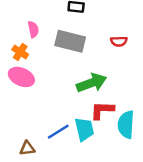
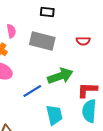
red L-shape: (102, 110) -> (87, 90), moved
blue line: (58, 132) -> (32, 91), moved

